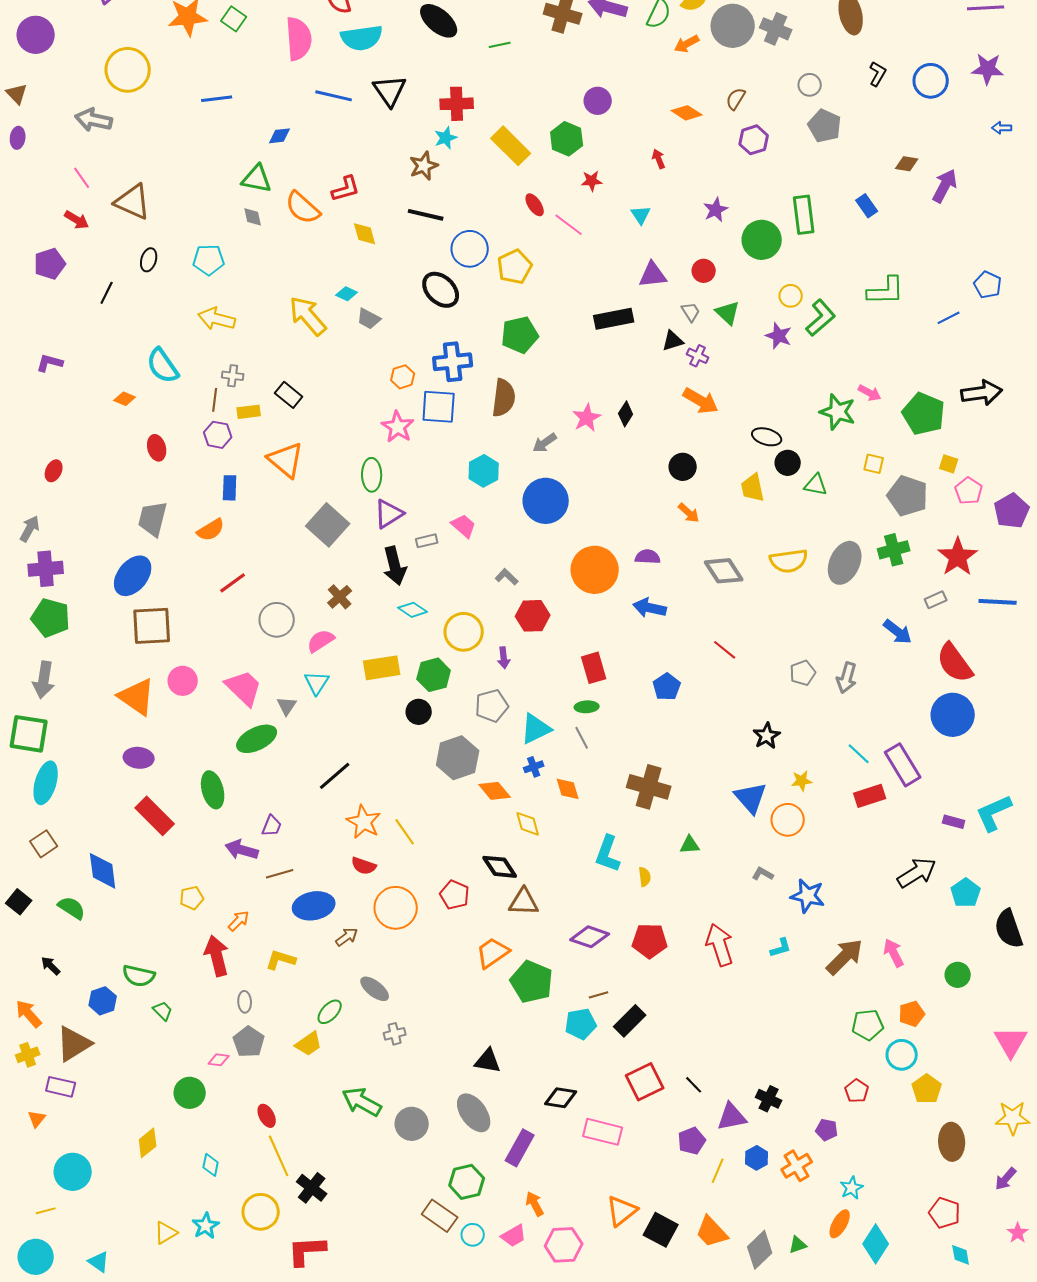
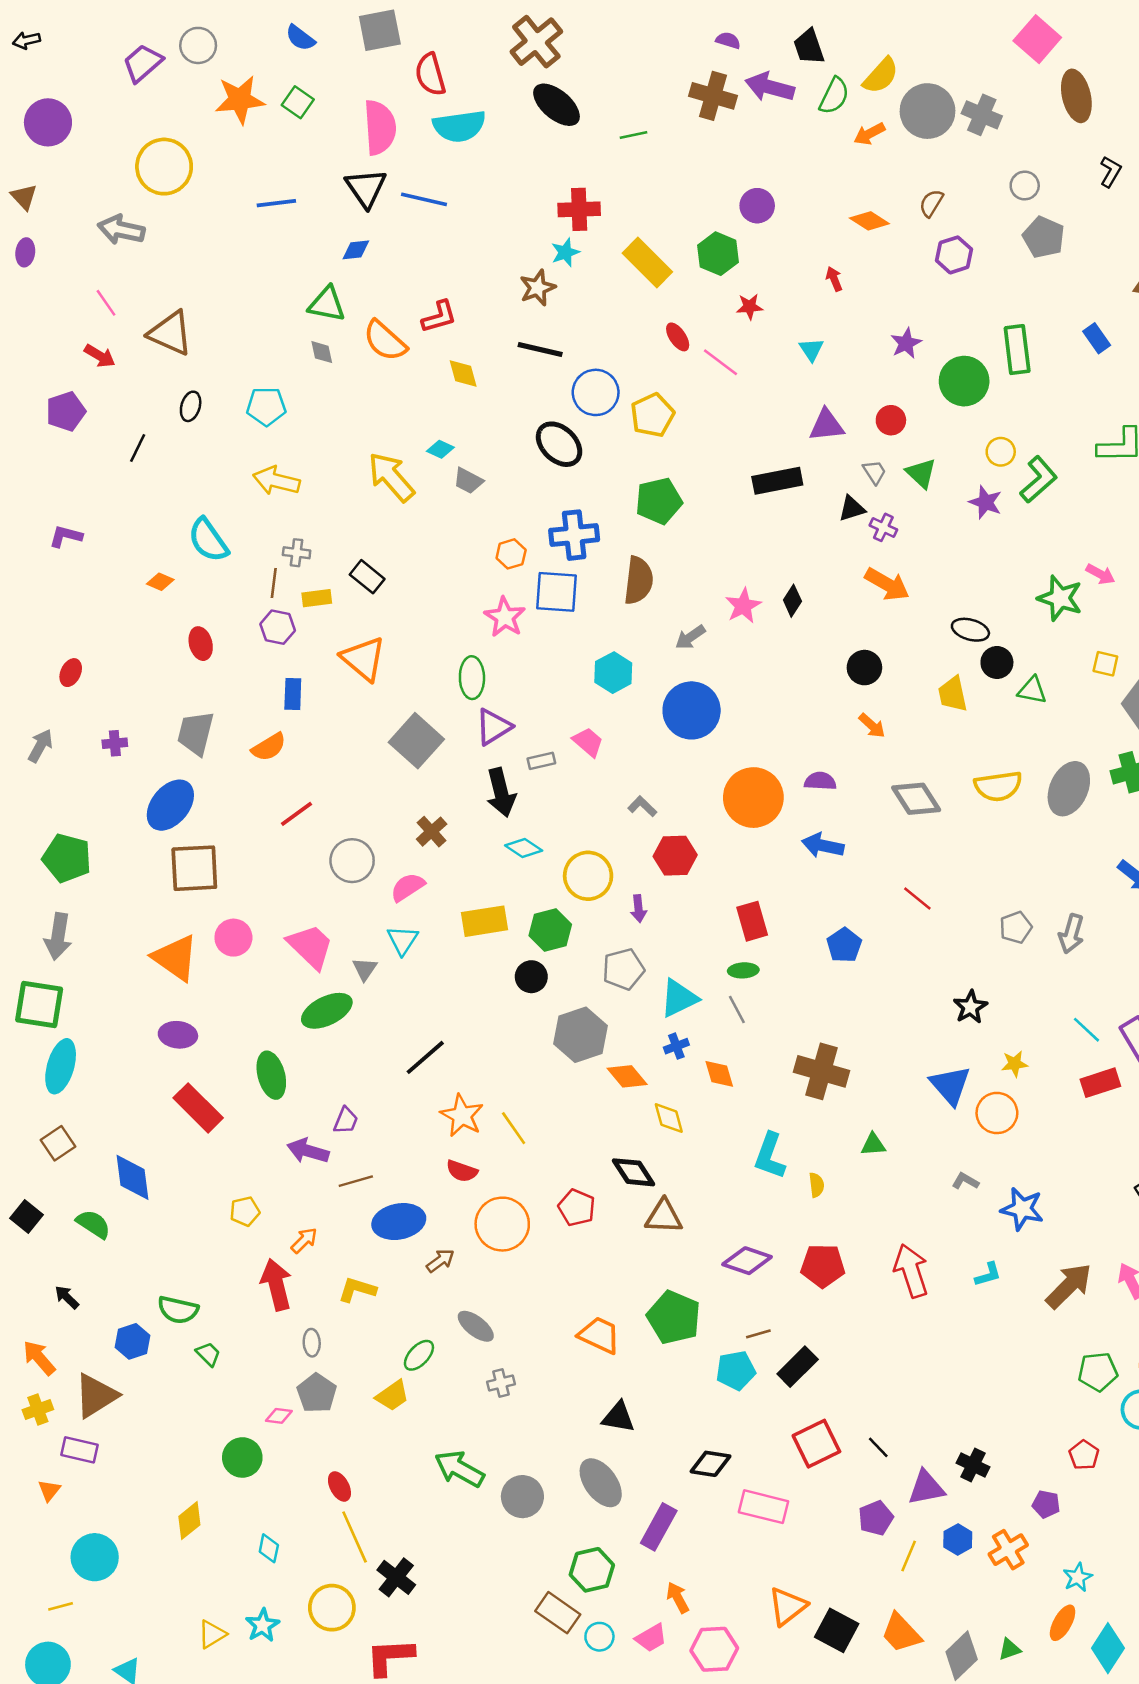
black triangle: (390, 91) -> (366, 188), moved
purple cross: (46, 569) -> (115, 743), moved, size x0.6
orange trapezoid: (493, 953) -> (599, 1335), moved, turned 60

